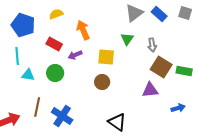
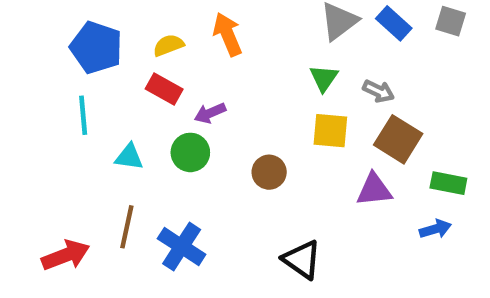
yellow semicircle: (56, 14) -> (168, 45), moved
orange arrow: (83, 30) -> (228, 34), moved
gray arrow: (152, 45) -> (378, 91), turned -56
yellow square: (106, 57) -> (330, 131), moved
green rectangle: (184, 71) -> (448, 183), moved
green circle: (55, 73) -> (190, 152), moved
cyan triangle: (28, 75) -> (129, 157), moved

